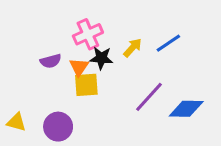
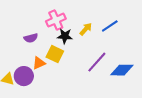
orange triangle: (79, 67) -> (39, 63), moved, turned 32
yellow square: (86, 85) -> (55, 54), turned 30
purple circle: (58, 127) -> (24, 76), moved

